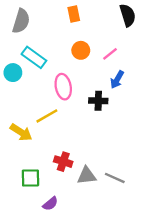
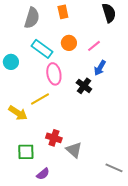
gray semicircle: (21, 21) -> (32, 18), moved
cyan rectangle: (34, 57) -> (42, 49), moved
black cross: (98, 101) -> (84, 86), turned 35
gray triangle: (87, 176) -> (74, 150), turned 48
gray line: (115, 178) -> (114, 168), moved

